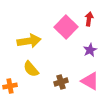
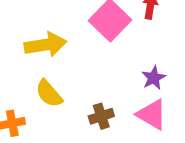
purple star: (90, 50) -> (154, 78), moved

